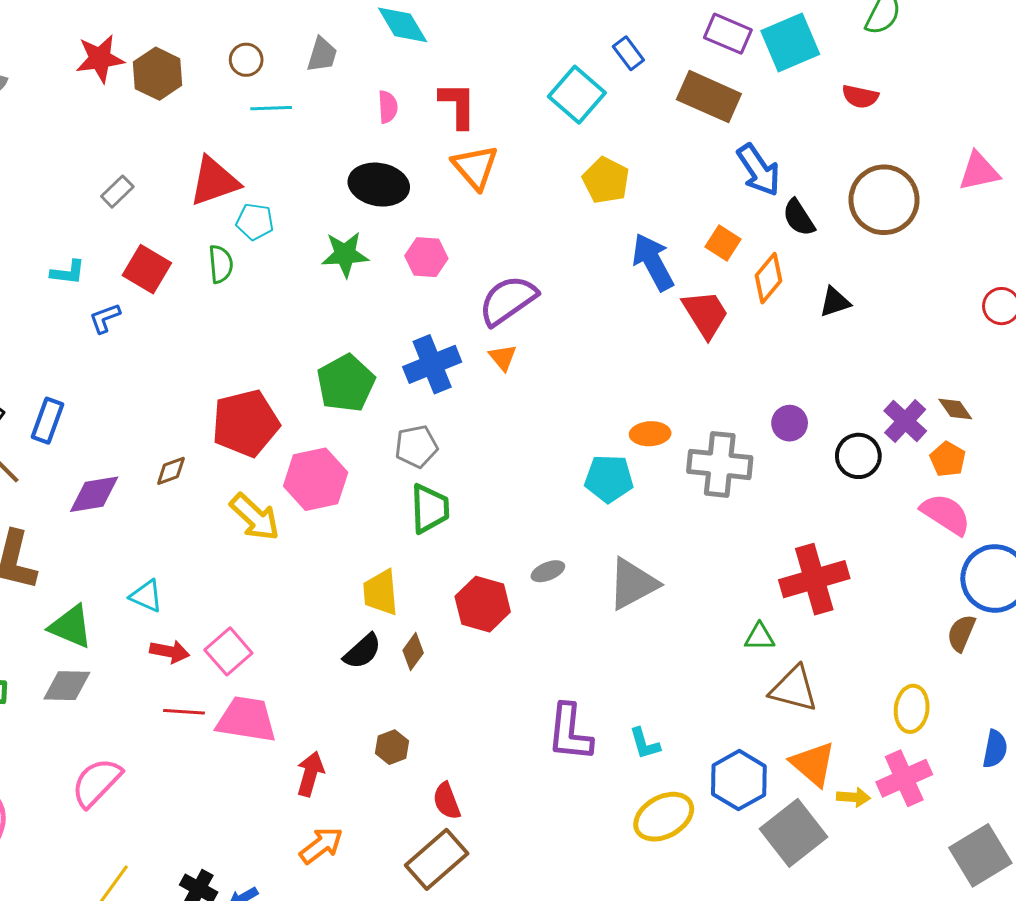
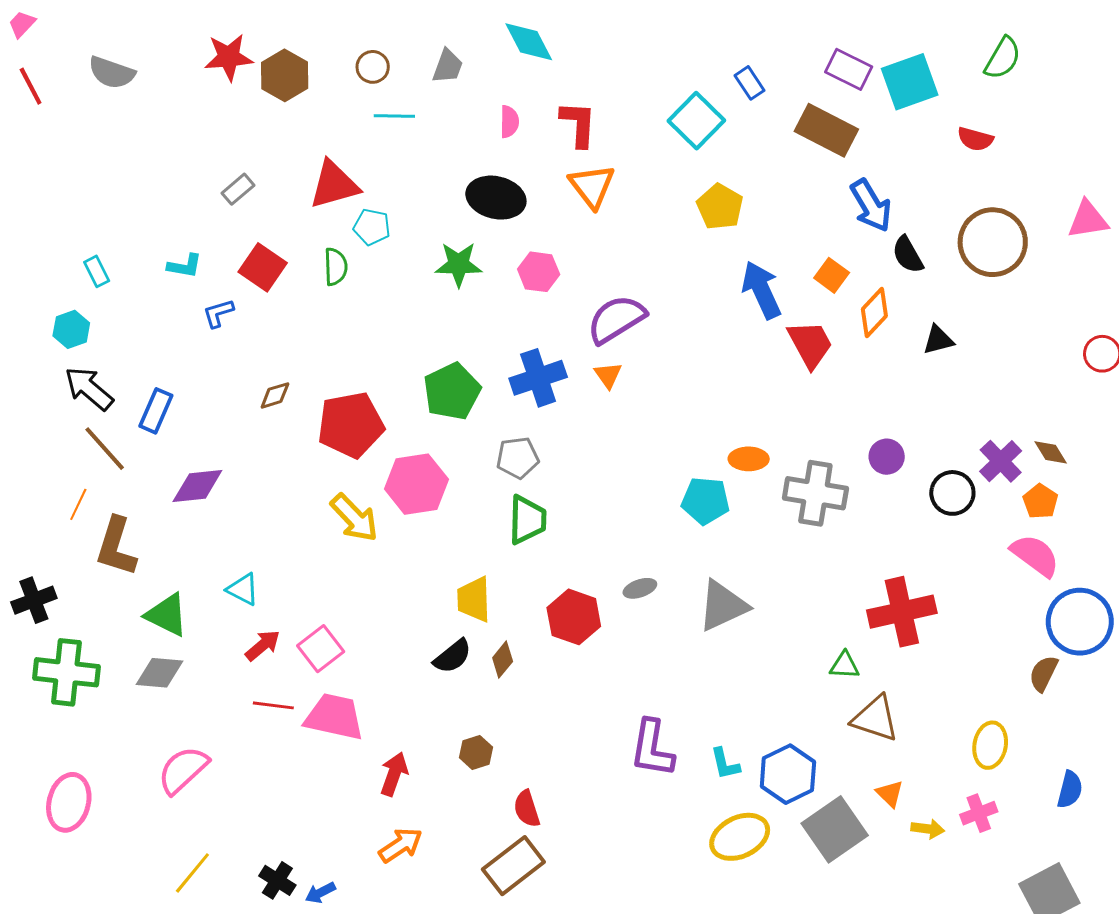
brown diamond: (171, 471) -> (275, 395), moved
red arrow: (170, 652) -> (263, 645), turned -54
orange triangle: (813, 764) -> (890, 794), size x0.6
pink cross: (904, 778) -> (979, 813), size x0.7
blue hexagon: (739, 780) -> (788, 774), moved
gray square: (793, 833) -> (835, 829), moved

